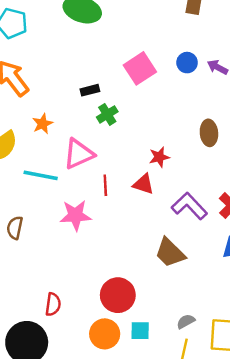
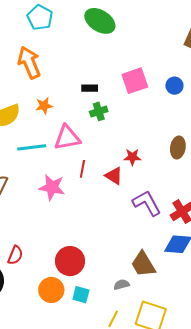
cyan line: (41, 175) -> (32, 147), turned -32
brown trapezoid: (170, 253) -> (143, 264), moved
gray semicircle: (186, 321) -> (121, 285), moved

